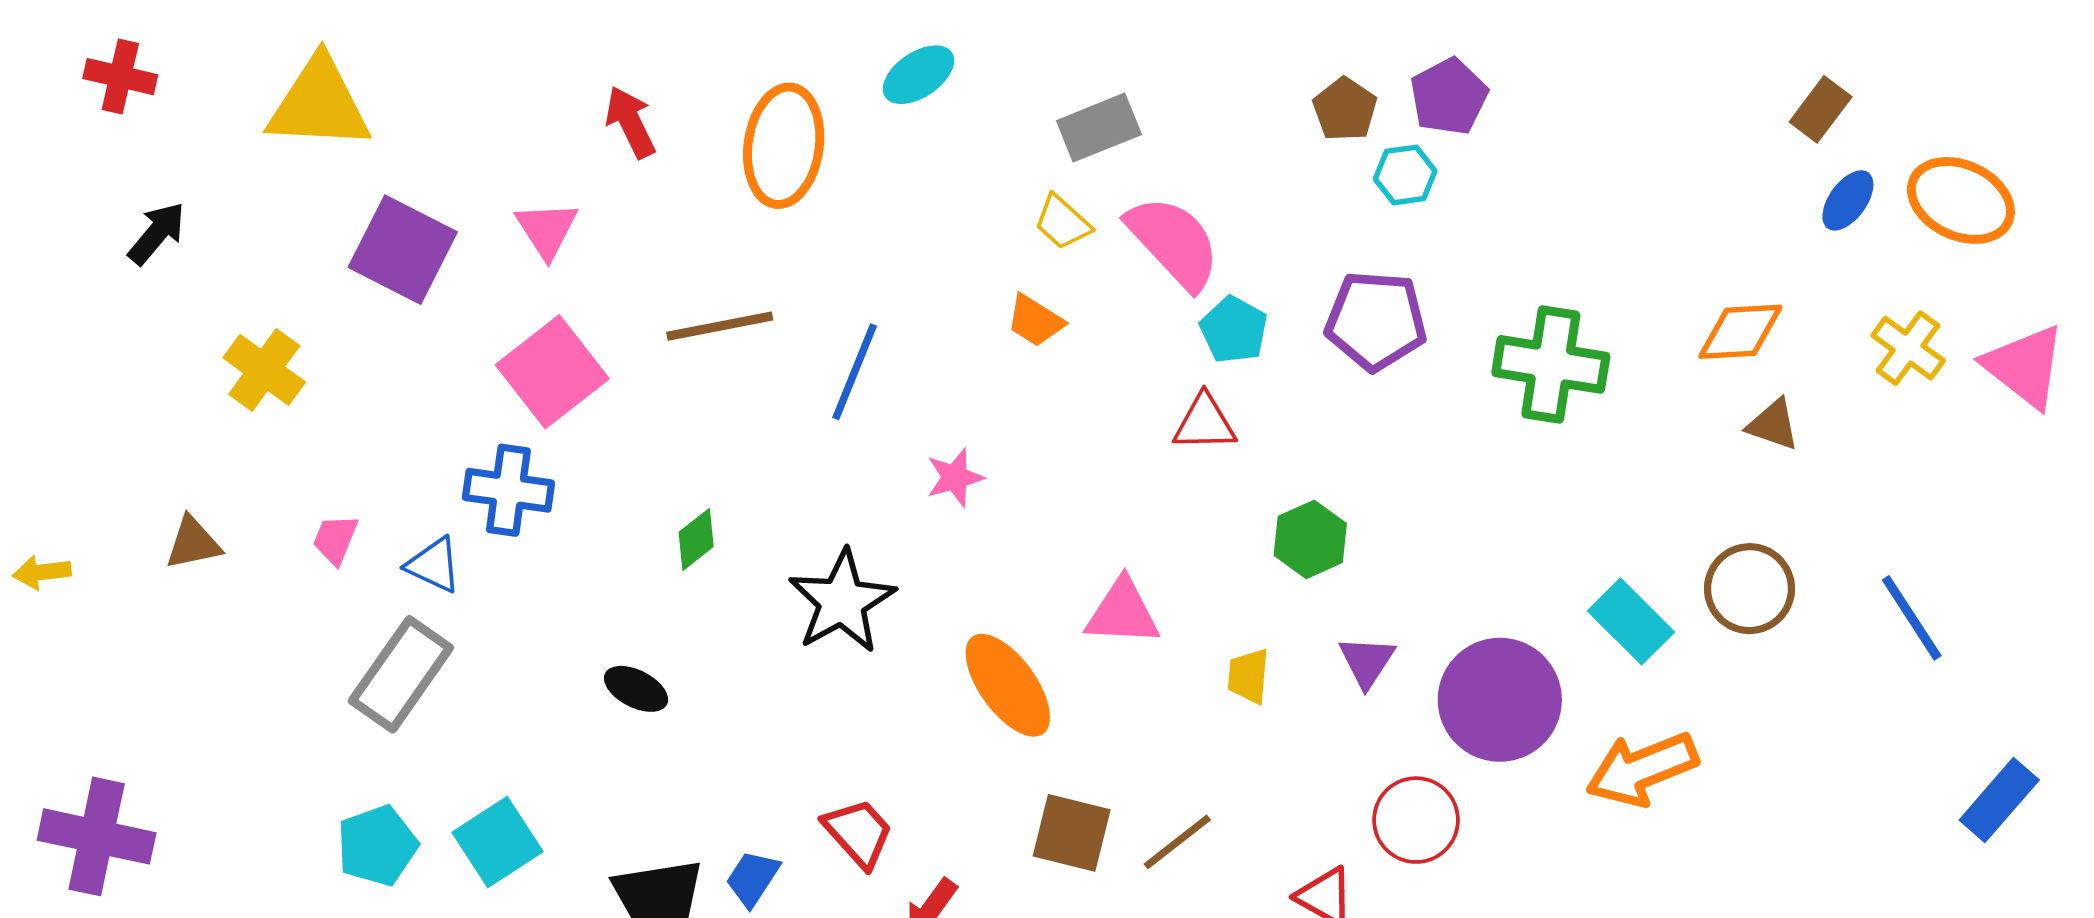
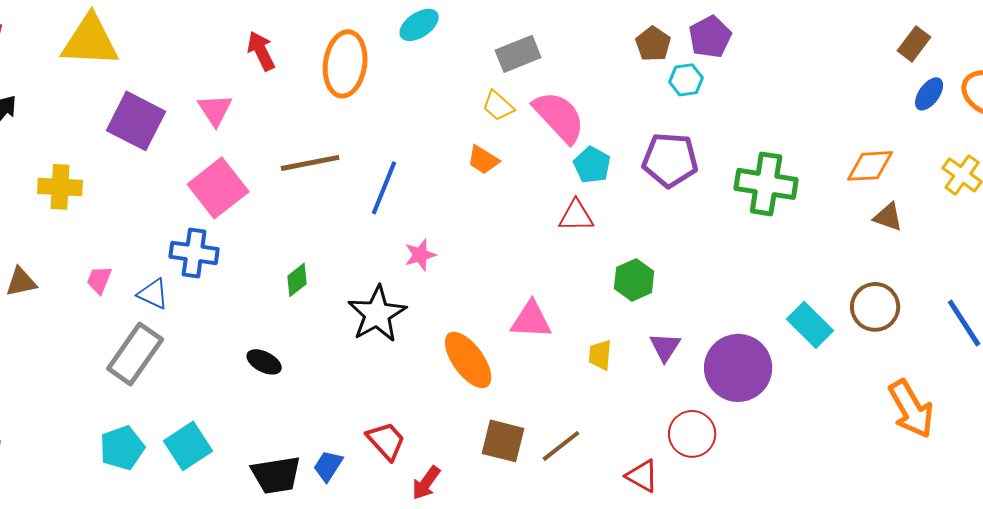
yellow cross: (264, 370) -> (60, 187), turned -33
pink star: (955, 477) -> (420, 255), moved
orange arrow: (1642, 769) -> (911, 409), moved, turned -98

